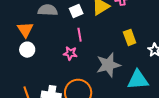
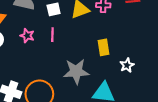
pink star: (70, 53) -> (27, 36), moved

